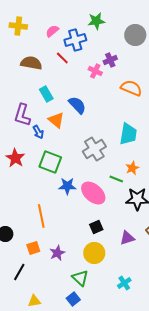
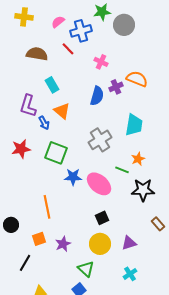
gray circle: (135, 35) -> (124, 25), moved
purple cross: (110, 60) -> (116, 87), moved
blue semicircle: (77, 105) -> (97, 96), moved, turned 60
red star: (15, 158) -> (21, 149), turned 30
purple triangle: (127, 238) -> (129, 243), moved

